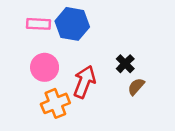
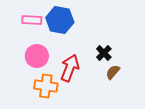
orange cross: (55, 103) -> (46, 86), turned 30

